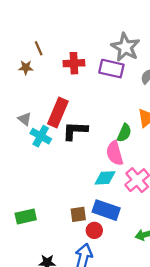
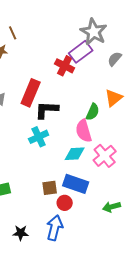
red cross: (74, 63) -> (65, 66), moved, turned 30
purple rectangle: (111, 69) -> (81, 52), turned -50
cyan cross: (41, 136) -> (39, 137), moved, turned 36

